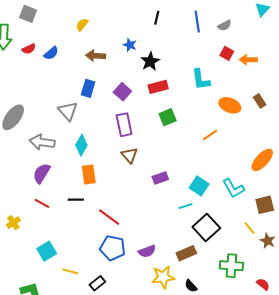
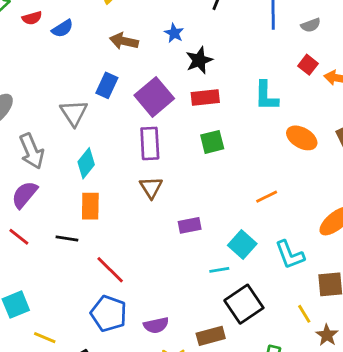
purple square: (122, 92) -> (154, 97), size x1.5
orange line: (210, 135) -> (267, 197), moved
gray arrow: (42, 142) -> (32, 151), turned -130

